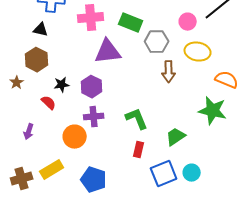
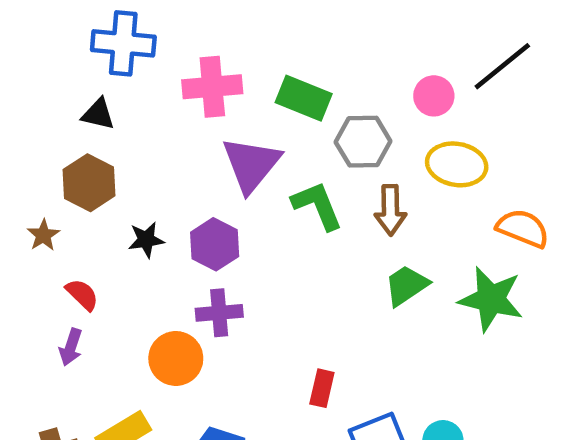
purple triangle: (108, 52) -> (251, 164), turned -44
red semicircle: (49, 103) -> (82, 295), moved
green L-shape: (137, 119) -> (317, 206), moved
green trapezoid: (176, 137) -> (406, 285), moved

